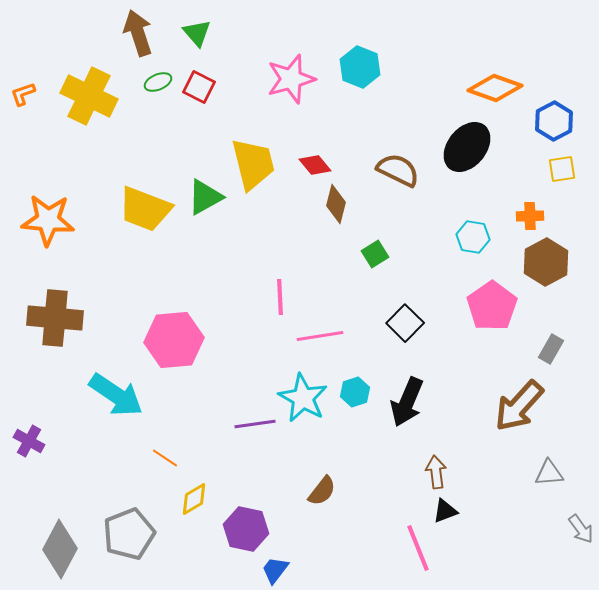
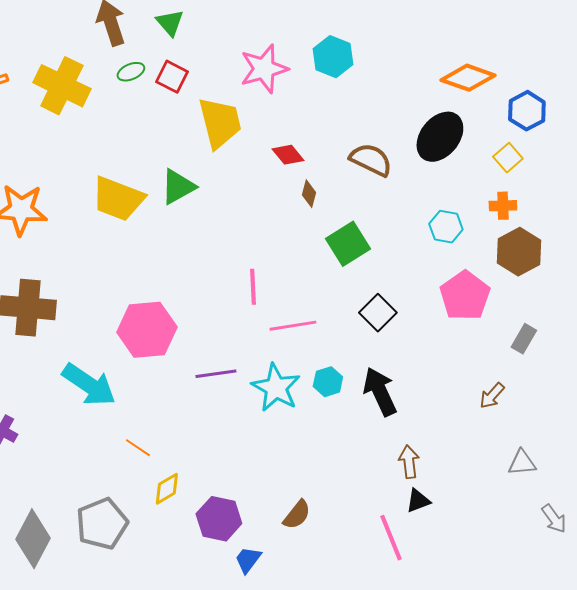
yellow trapezoid: (253, 164) -> (220, 123), moved
yellow square: (562, 169) -> (508, 158), moved, turned -32
brown diamond: (336, 204) -> (309, 194), size x0.7
green square: (375, 254) -> (348, 244), size x1.6
black arrow: (407, 402) -> (380, 392), turned 132
brown arrow: (519, 406) -> (492, 396), size x0.5
purple line: (255, 424) -> (216, 374), moved
brown semicircle: (322, 491) -> (297, 515), moved

